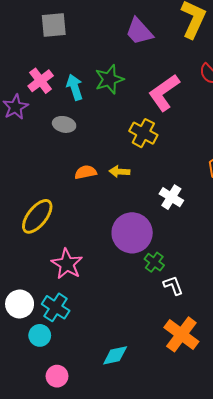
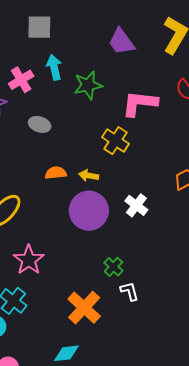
cyan arrow: (75, 87) -> (54, 67), moved
pink L-shape: (164, 93) -> (140, 103), turned 36
purple circle: (132, 233) -> (89, 211), moved
orange cross: (181, 334) -> (84, 308), moved

